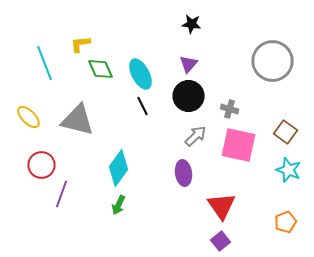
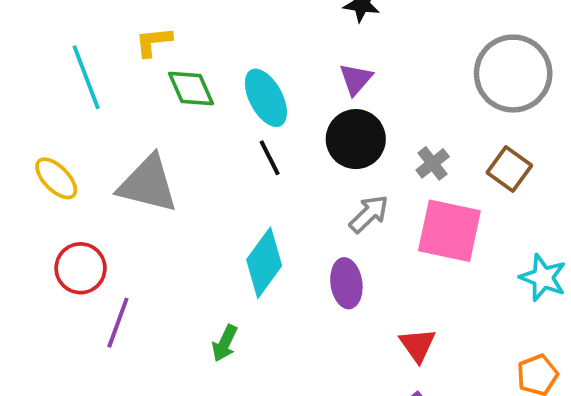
gray cross: (230, 109) -> (433, 163), turned 36
brown square: (286, 132) -> (509, 169), moved
cyan diamond: (118, 168) -> (264, 263), moved
red triangle: (222, 206) -> (418, 345), size x0.7

